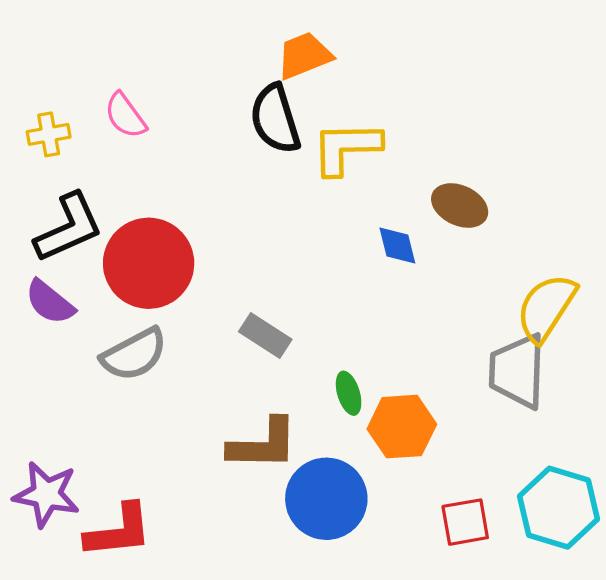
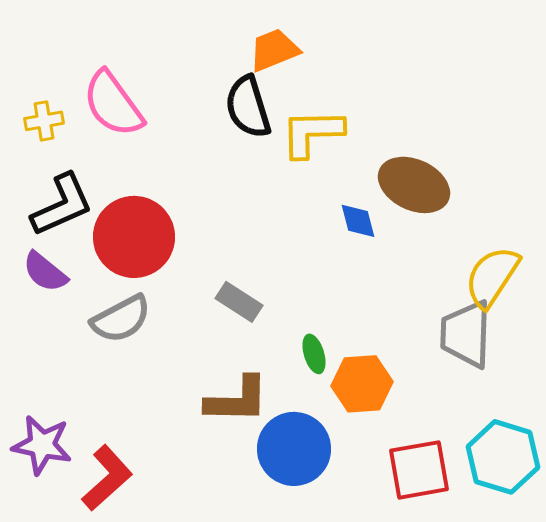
pink semicircle: (125, 116) -> (113, 104), size x1.6
brown ellipse: (460, 206) -> (414, 185), size x1.4
red square: (465, 522) -> (419, 470), size x1.4
red L-shape: (119, 531) -> (107, 478), turned -36

